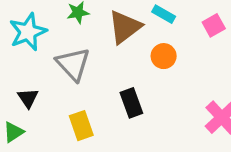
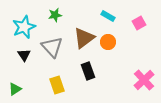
brown triangle: (125, 27) -> (84, 38), moved
black triangle: (28, 98) -> (24, 55), moved

